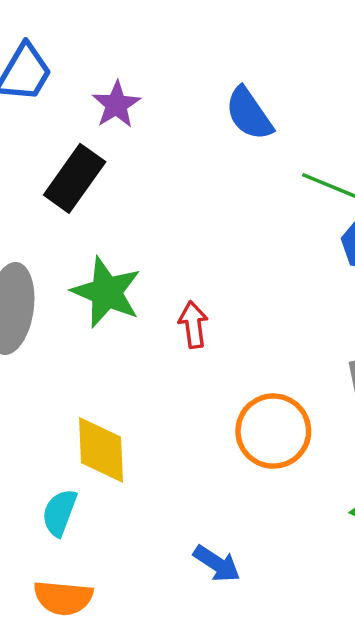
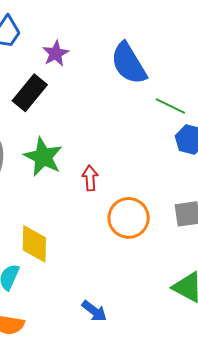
blue semicircle: (249, 114) -> (129, 63), size x1.4
orange circle: (273, 431) -> (129, 218), moved

